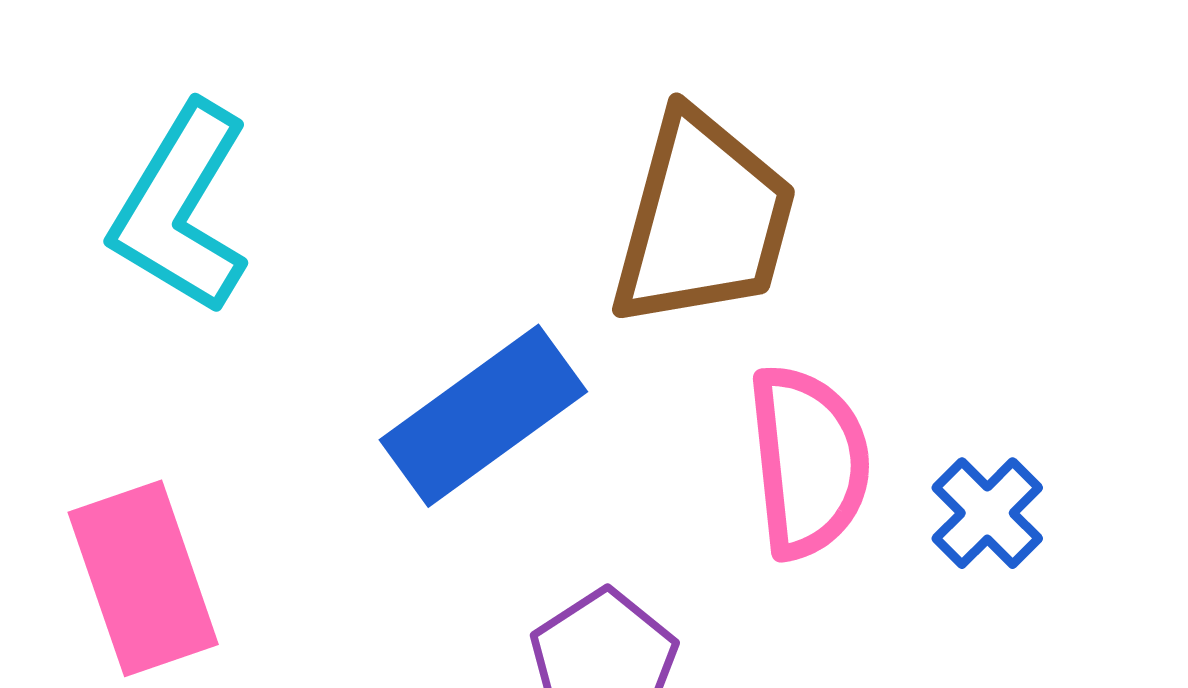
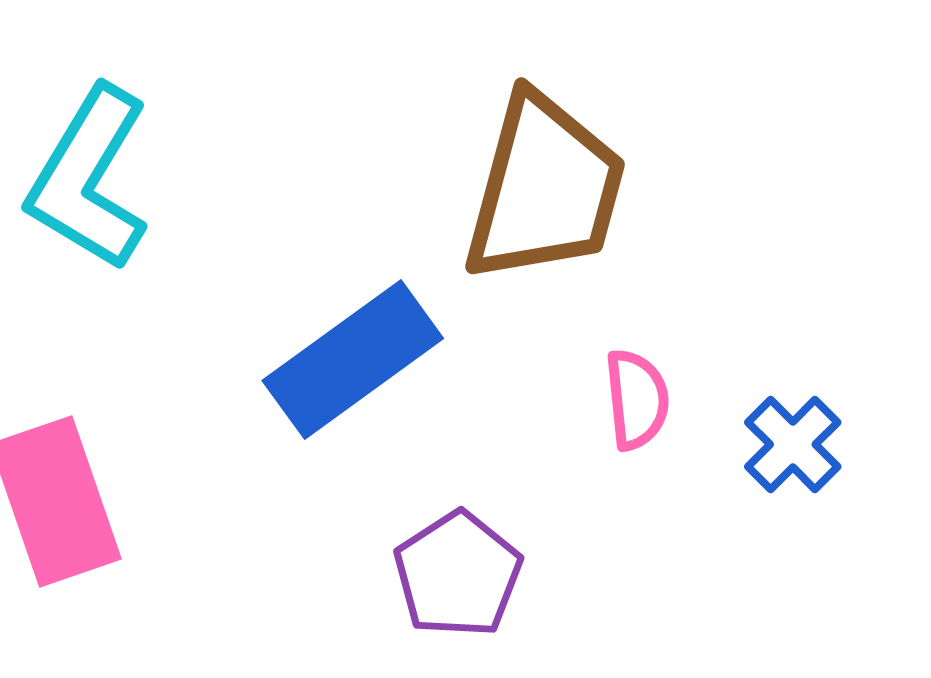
pink semicircle: (809, 462) -> (637, 399), size x0.6

